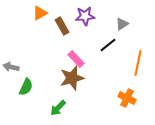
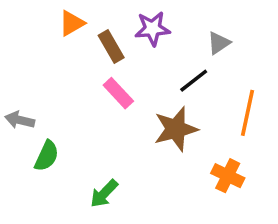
pink rectangle: (76, 59) -> (118, 93), moved
brown star: (72, 78) -> (176, 129), moved

